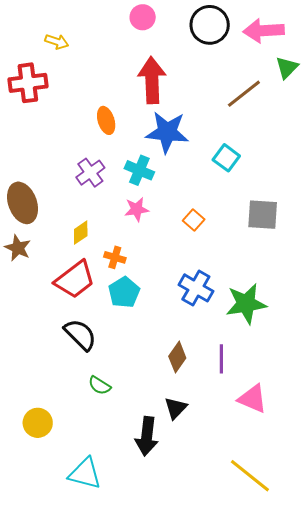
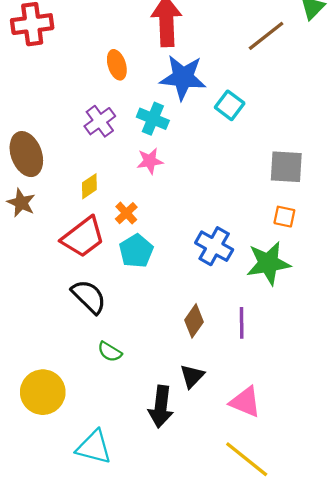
cyan square: (226, 158) -> (230, 105), moved
orange square: (194, 220) -> (284, 217), moved, turned -30
orange cross: (115, 257) -> (126, 213), turned 30
pink triangle: (253, 399) -> (245, 402), moved
yellow circle: (38, 423) -> (43, 392), size x1.4
yellow line: (250, 476) -> (247, 459), moved

